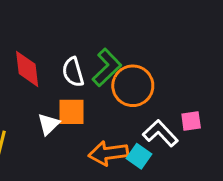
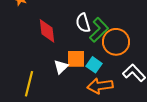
white semicircle: (73, 72) -> (83, 23), moved
cyan square: (139, 156) -> (94, 65), moved

